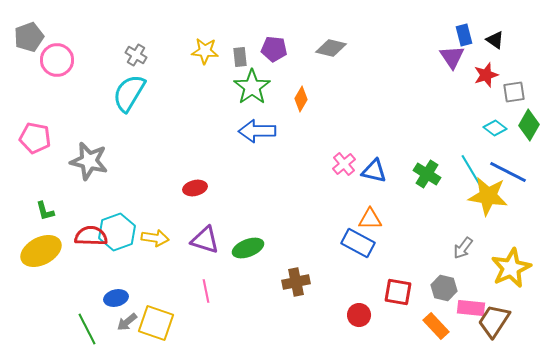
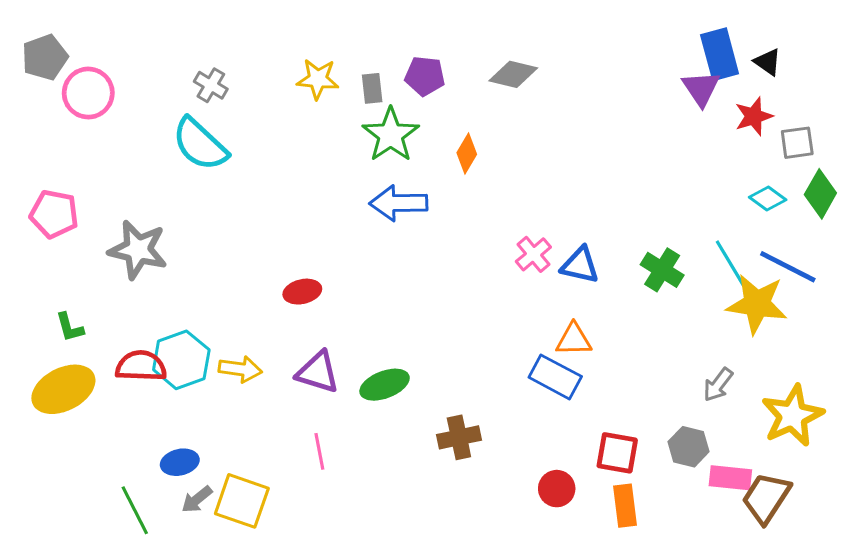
blue rectangle: (464, 35) -> (720, 54), size x1.5
cyan semicircle: (129, 93) -> (200, 144), turned -78
orange rectangle: (436, 326) -> (625, 506), moved, turned 36

